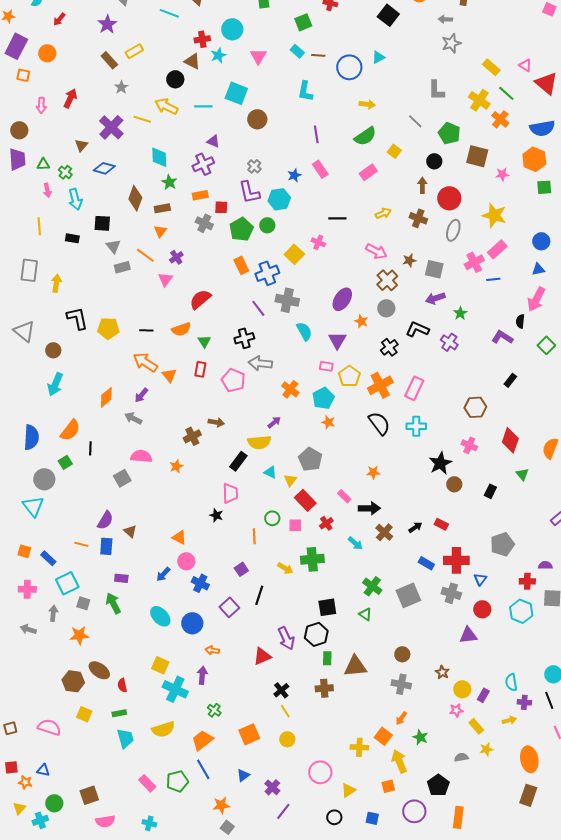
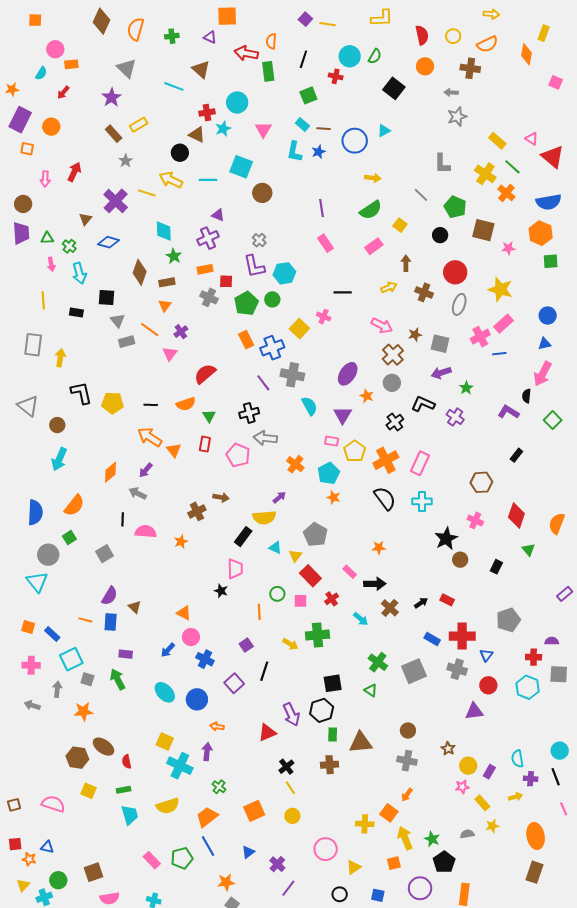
cyan L-shape: (305, 91) -> (294, 152), moved
blue star: (294, 175) -> (319, 152), moved
brown arrow: (422, 185) -> (406, 263), moved
black line: (90, 448) -> (123, 519), moved
gray square: (122, 478) -> (105, 554), moved
green star: (420, 737) -> (432, 839), moved

